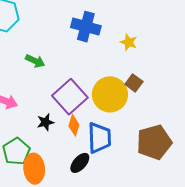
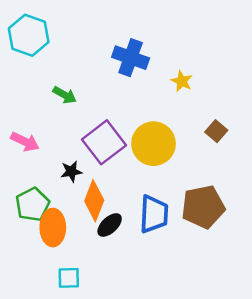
brown square: (134, 83) -> (216, 131), moved
orange diamond: (74, 125) -> (94, 201), moved, size x1.5
blue trapezoid: (99, 138) -> (154, 214), moved

